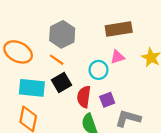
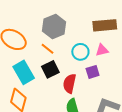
cyan circle: (98, 70) -> (80, 52), moved
cyan rectangle: (32, 88) -> (24, 72), turned 50
purple square: (107, 100) -> (93, 72), moved

